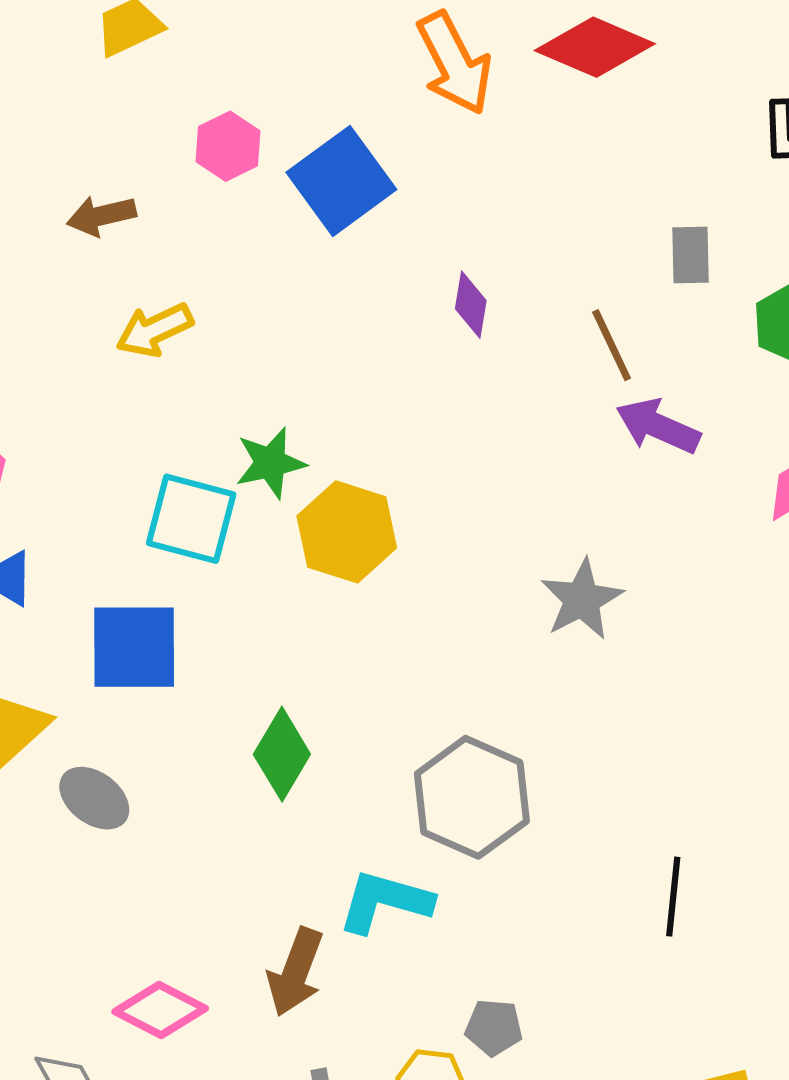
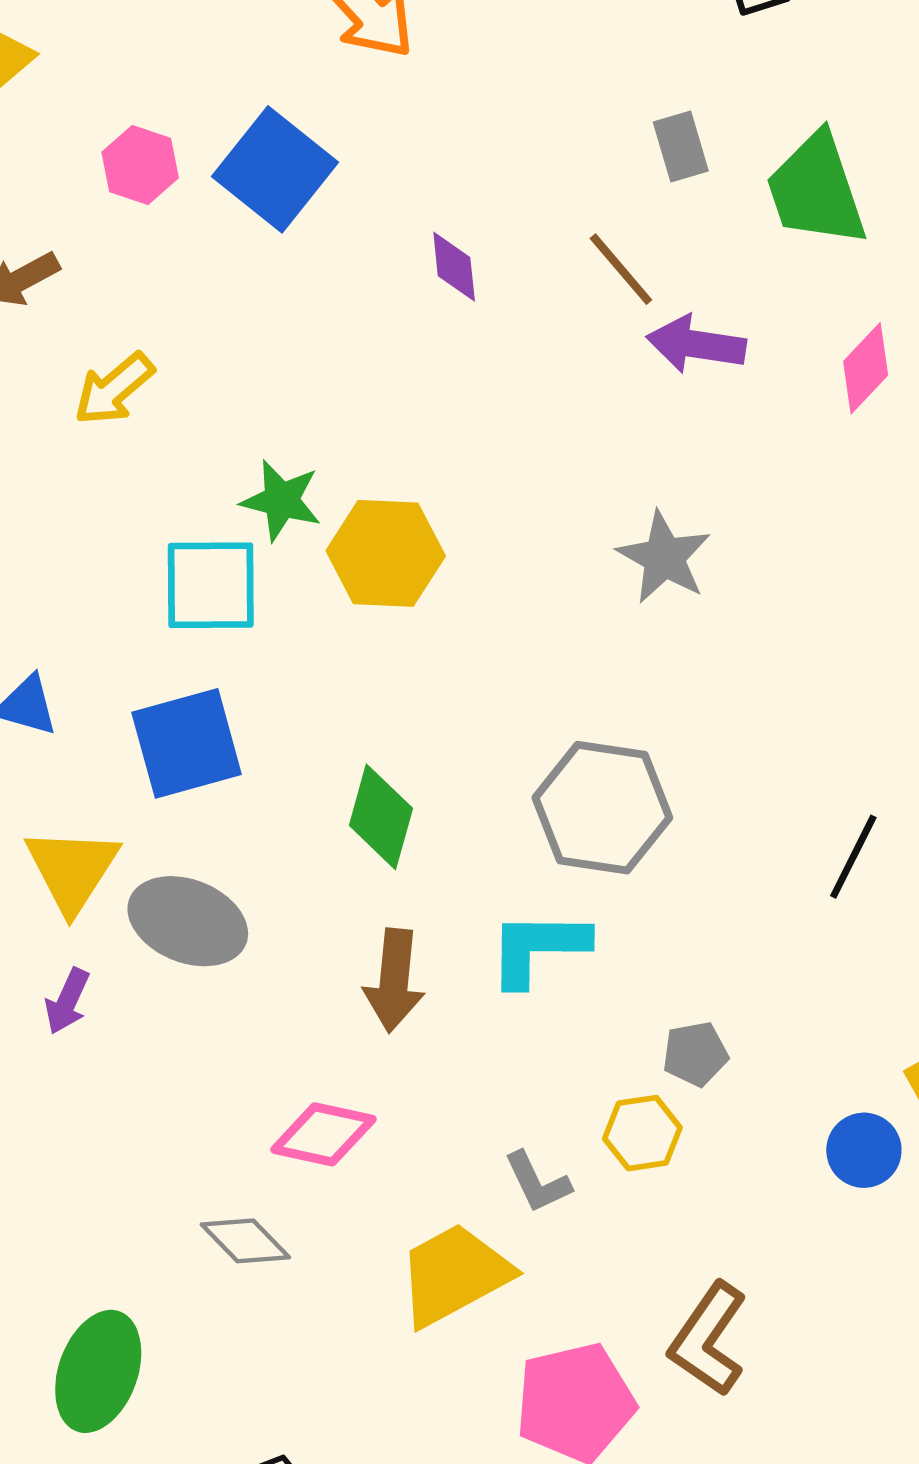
green star: (270, 463) -> (281, 500), turned -30
gray ellipse: (94, 798) -> (188, 921), size x1.4
black line: (673, 897) -> (853, 857), turned 36
brown arrow: (296, 972) -> (394, 980), moved

